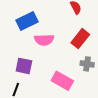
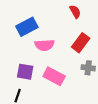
pink rectangle: (62, 81) -> (54, 76), moved

